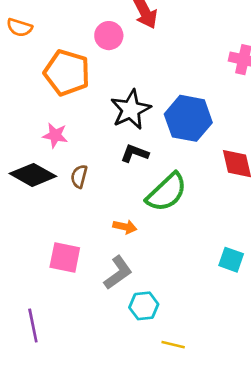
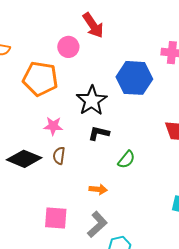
blue hexagon: (188, 118) -> (134, 78), moved
pink star: (55, 135) -> (53, 126), moved
green semicircle: (167, 192) -> (126, 160), size x0.6

